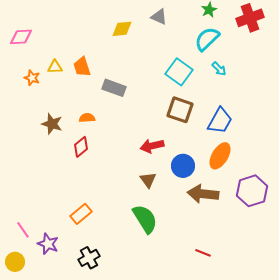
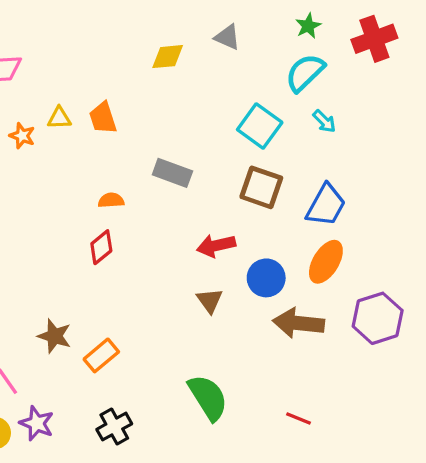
gray rectangle: (114, 88) -> (172, 173), moved
brown star: (52, 124) -> (54, 336), moved
green semicircle: (145, 219) -> (208, 397), moved
purple star: (48, 244) -> (37, 423), moved

